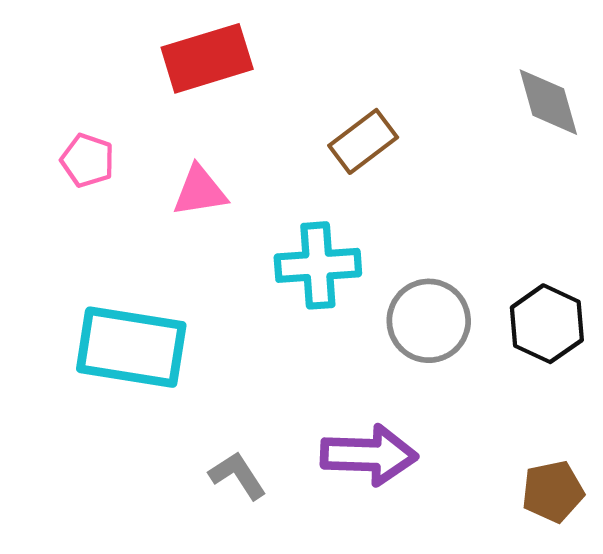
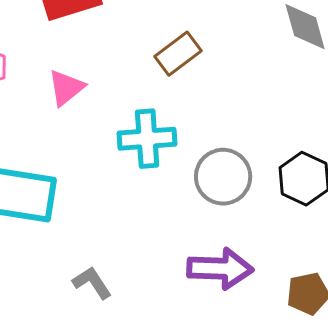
pink triangle: (200, 191) -> (66, 88), turned -30
purple arrow: (369, 455) -> (220, 269), moved

